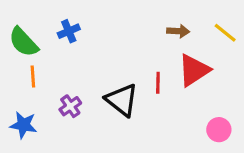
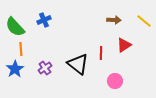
red triangle: (194, 70) -> (124, 45), size x0.7
blue star: (23, 125) -> (15, 69), moved, turned 30
pink circle: (219, 130) -> (115, 81), moved

